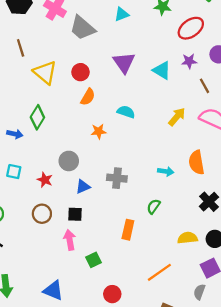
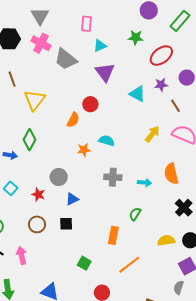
purple triangle: (124, 62) -> (105, 72), moved
yellow triangle: (45, 72) -> (35, 100), turned 30
red circle: (80, 72) -> (90, 104), moved
cyan semicircle: (126, 112) -> (107, 141), moved
cyan square: (14, 172) -> (11, 188), turned 32
gray cross: (117, 178) -> (113, 177), moved
pink arrow: (70, 240) -> (22, 255), moved
green square: (94, 260) -> (84, 263), turned -32
orange line: (159, 272) -> (129, 265), moved

